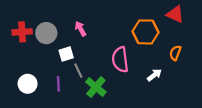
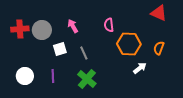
orange hexagon: (145, 32) -> (129, 44), moved
pink semicircle: (120, 60) -> (109, 25), moved, size x0.6
gray line: (78, 71) -> (84, 53), moved

